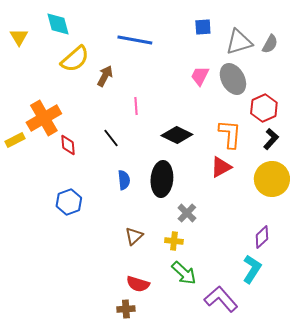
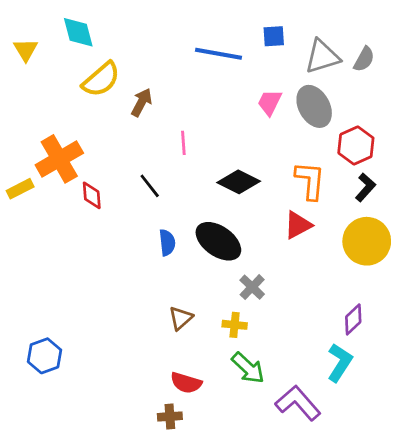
blue line: (135, 40) -> (218, 54), moved
black ellipse: (162, 179) -> (218, 241), turned -60
blue hexagon: (69, 202) -> (44, 356), moved

